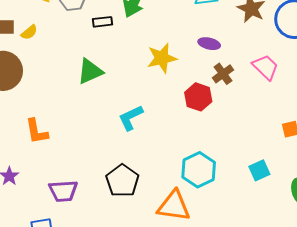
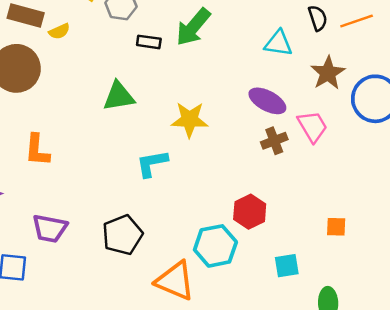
purple ellipse: (209, 44) -> (267, 101), size x1.4
yellow star: (162, 58) -> (190, 120), moved
pink trapezoid: (265, 67) -> (312, 126), moved
red hexagon: (198, 97) -> (250, 212), moved

